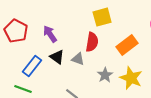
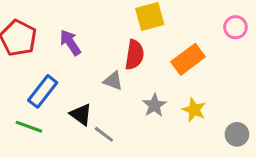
black triangle: (57, 57) -> (81, 114), moved
yellow star: (131, 78) -> (194, 110), size x0.7

